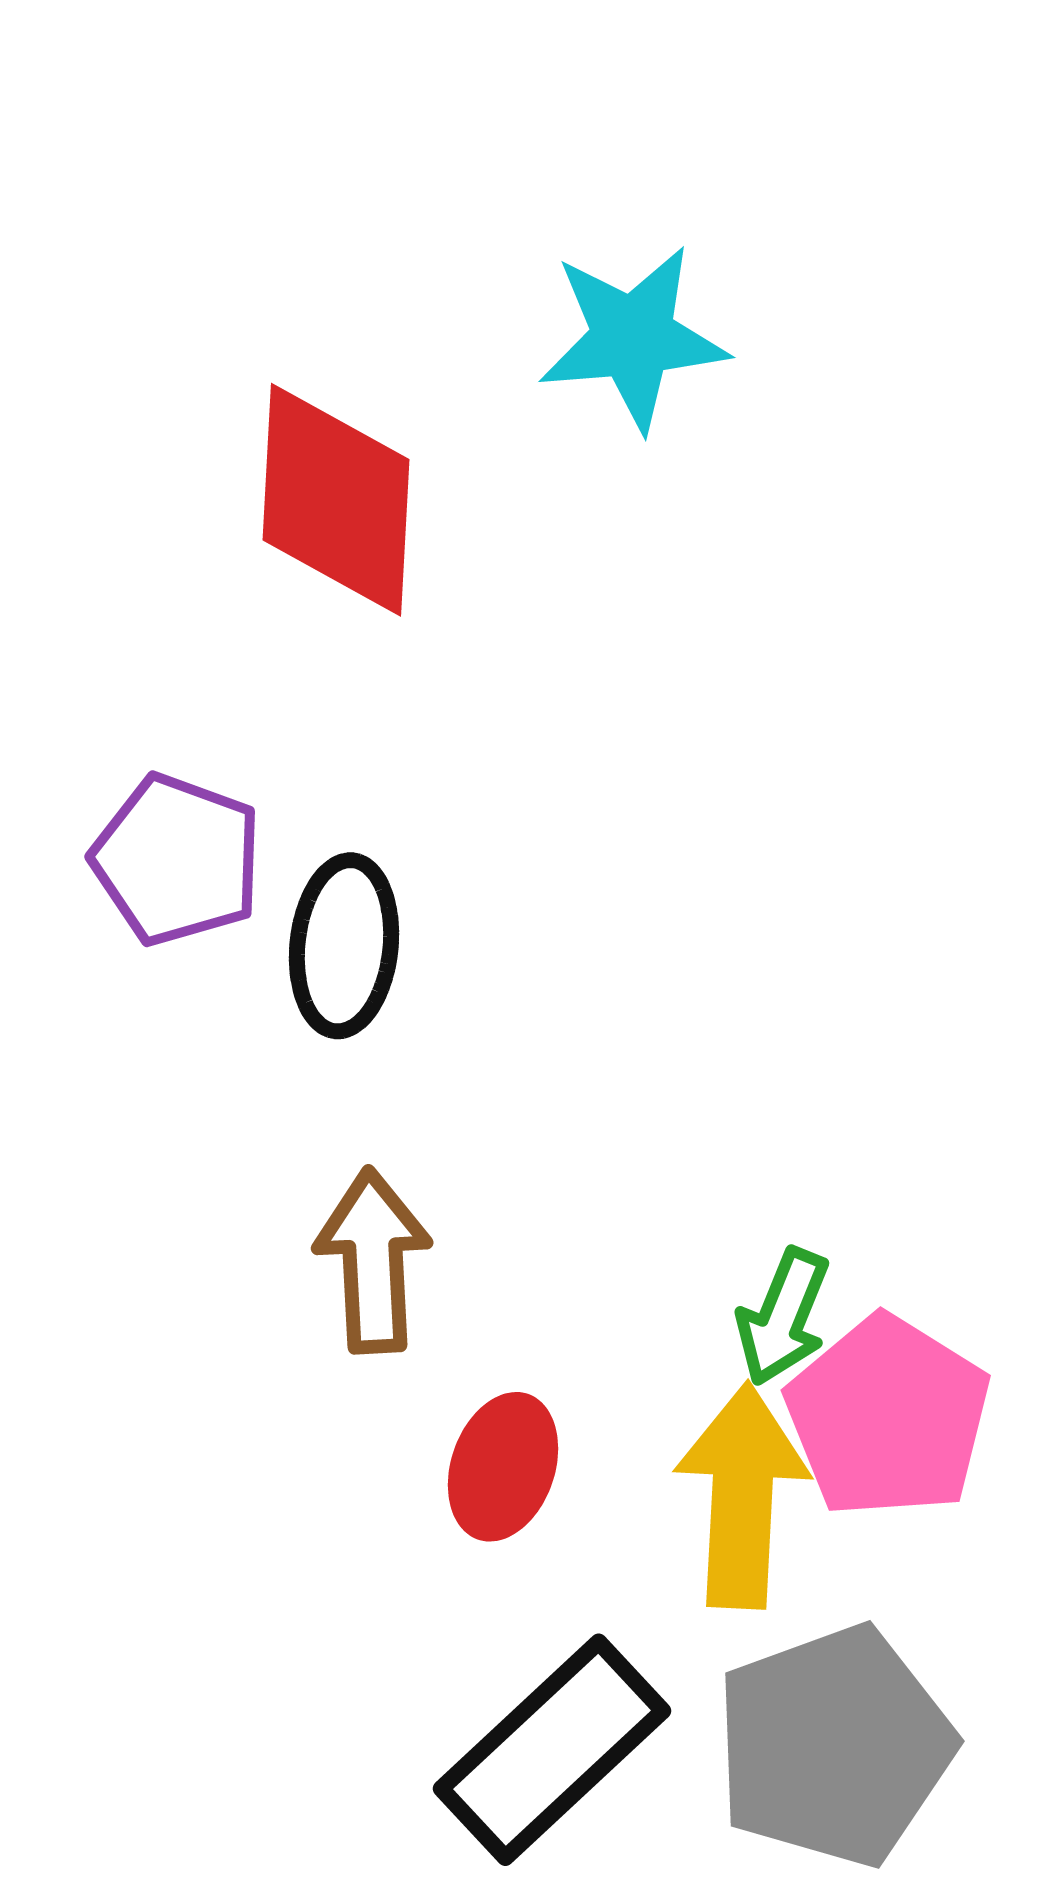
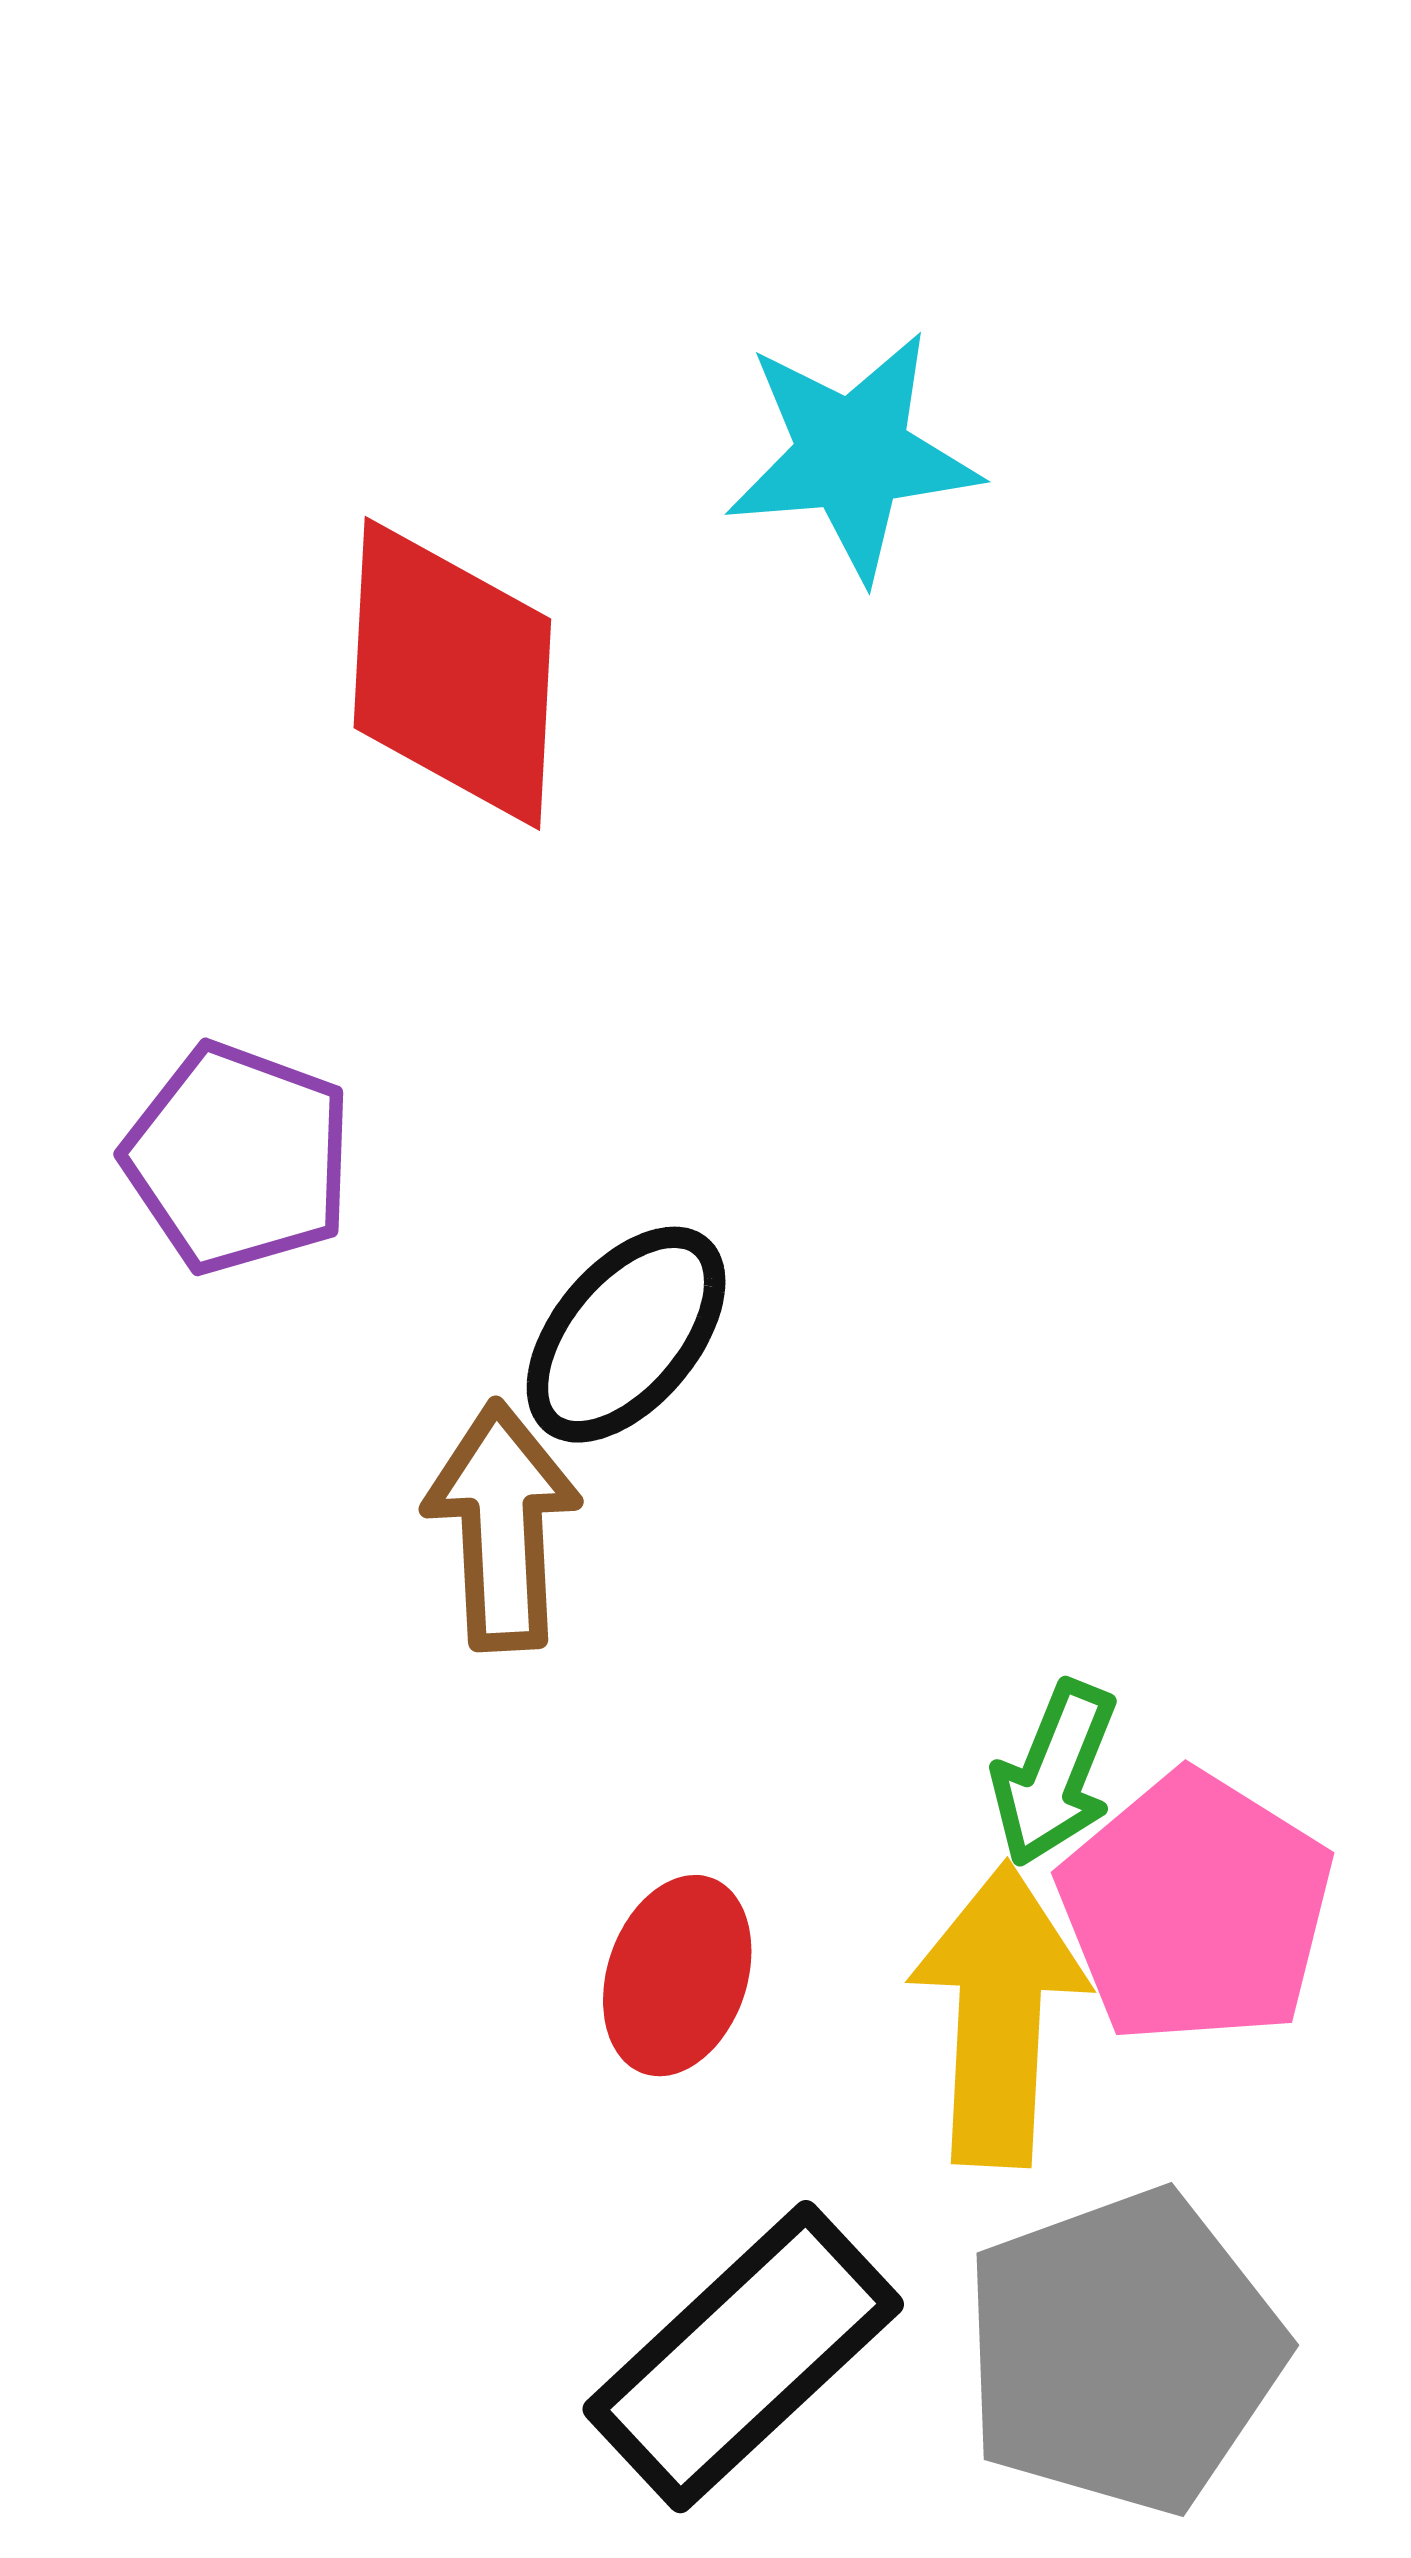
black ellipse: (344, 946) -> (626, 1335), moved, turned 34
brown arrow: (373, 1261) -> (502, 1526), moved

